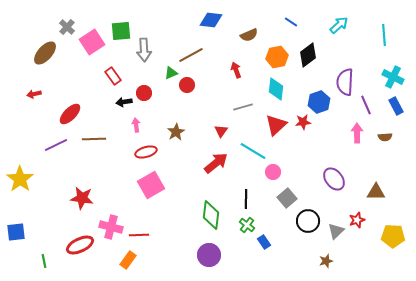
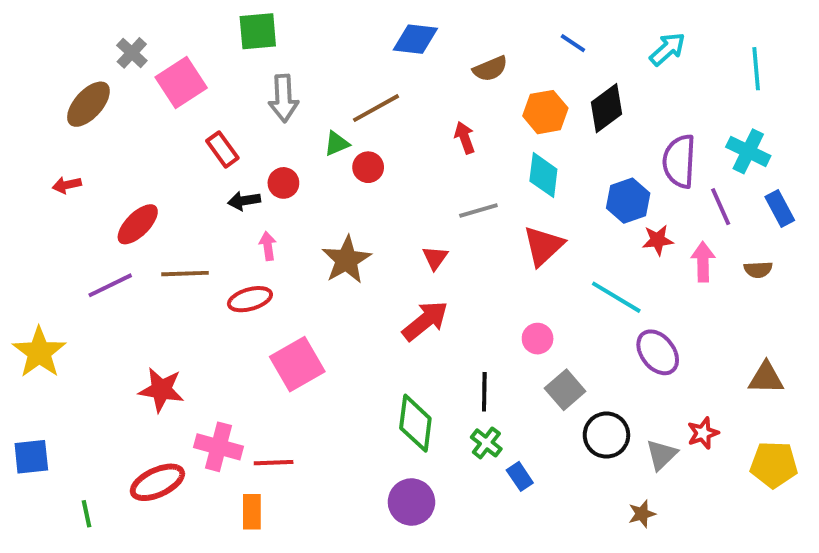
green square: (121, 31) -> (258, 31), moved
cyan cross: (393, 77) -> (748, 151), moved
red star: (303, 122) -> (658, 240), moved
brown star: (176, 132) -> (346, 260), size x1.4
cyan line: (253, 151) -> (616, 297), moved
red ellipse: (146, 152) -> (250, 299), moved
brown triangle: (376, 192) -> (766, 378), moved
orange rectangle: (128, 260) -> (252, 512), turned -36

